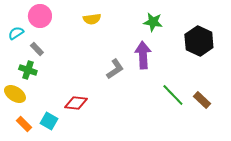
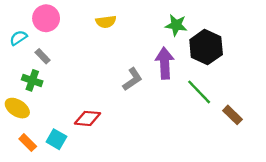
black hexagon: (199, 41) -> (206, 47), moved
green line: (173, 95) -> (199, 92), moved

